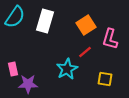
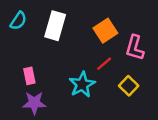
cyan semicircle: (15, 17) -> (18, 21), size x0.7
pink rectangle: (13, 69) -> (29, 76), moved
yellow square: (105, 79) -> (129, 86), moved, turned 35

